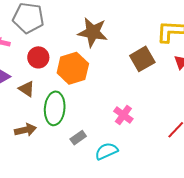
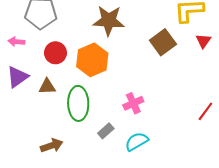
brown triangle: (27, 89) -> (47, 87), turned -30
pink cross: (123, 115) -> (133, 103), moved, turned 36
brown arrow: (25, 130) -> (52, 146), moved

